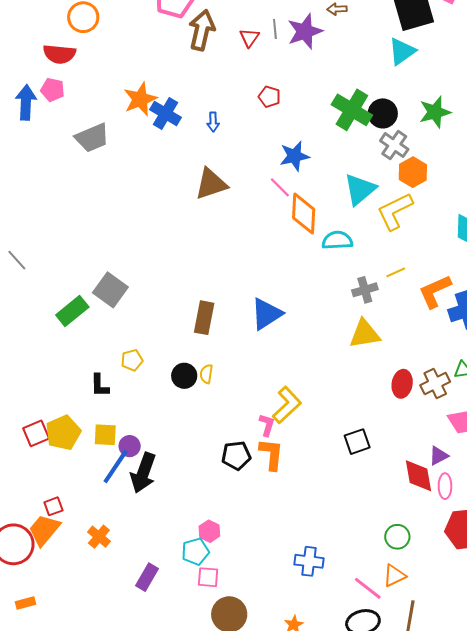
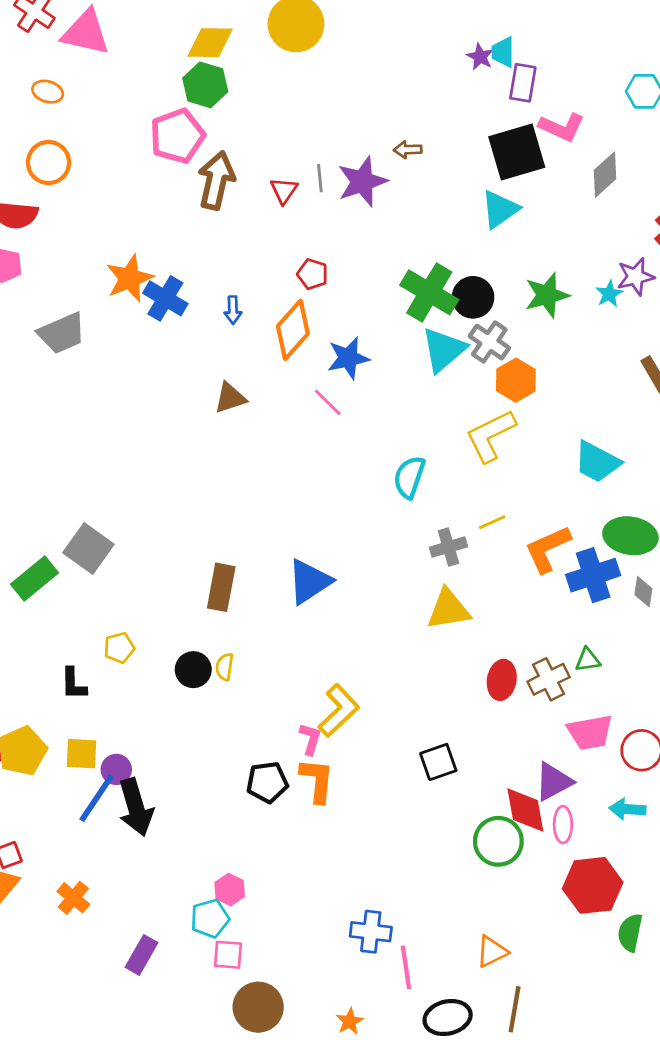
brown triangle: (211, 184) -> (230, 398), size x0.7
cyan triangle: (360, 189) -> (444, 350), moved
orange diamond: (304, 214) -> (293, 330), moved, turned 39
cyan semicircle: (337, 240) -> (409, 477), turned -68
purple triangle: (439, 456) -> (554, 782), size x1.4
black arrow: (143, 473) -> (136, 807), turned -36
green circle: (397, 537) -> (498, 841), moved, size x1.4
pink line: (368, 588) -> (406, 967), moved, turned 44

